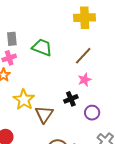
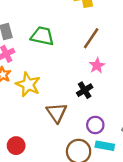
yellow star: (24, 100) -> (28, 84), moved
purple circle: (92, 113) -> (95, 125), moved

